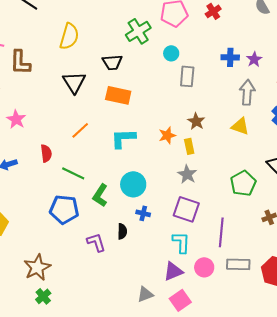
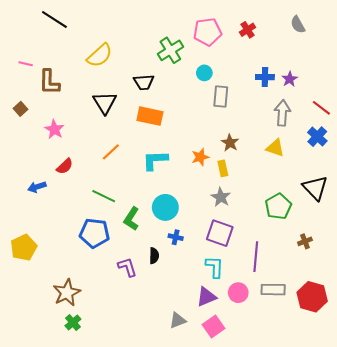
yellow semicircle: (69, 36) -> (100, 55), turned 32
pink star: (16, 119) -> (54, 129), moved
red semicircle: (46, 153) -> (65, 166), moved, turned 54

